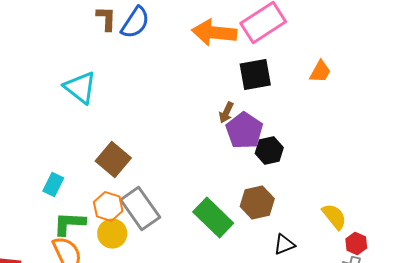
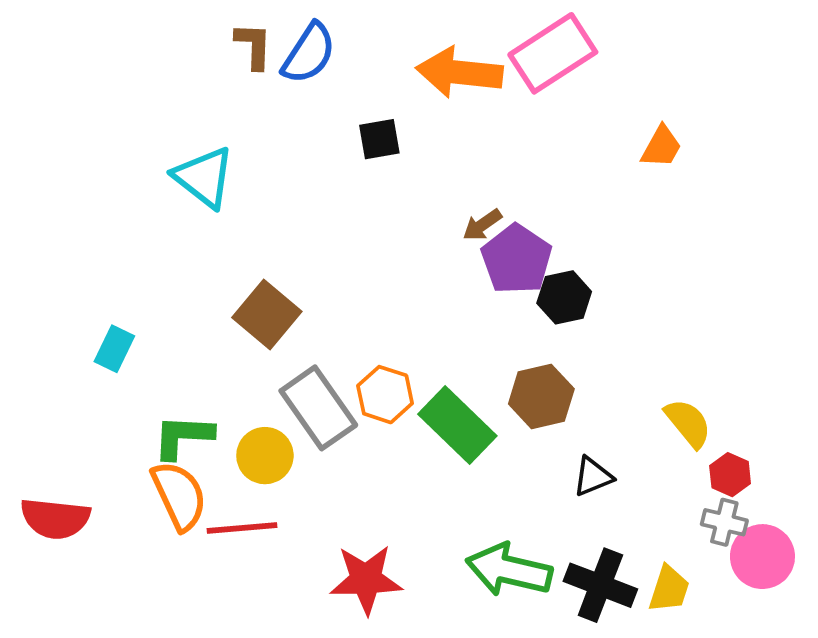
black square: (255, 74) -> (379, 139), moved, size x0.7
brown arrow: (226, 112) -> (482, 225), turned 30
cyan rectangle: (53, 184) -> (114, 349), moved
orange hexagon: (108, 206) -> (385, 395), moved

